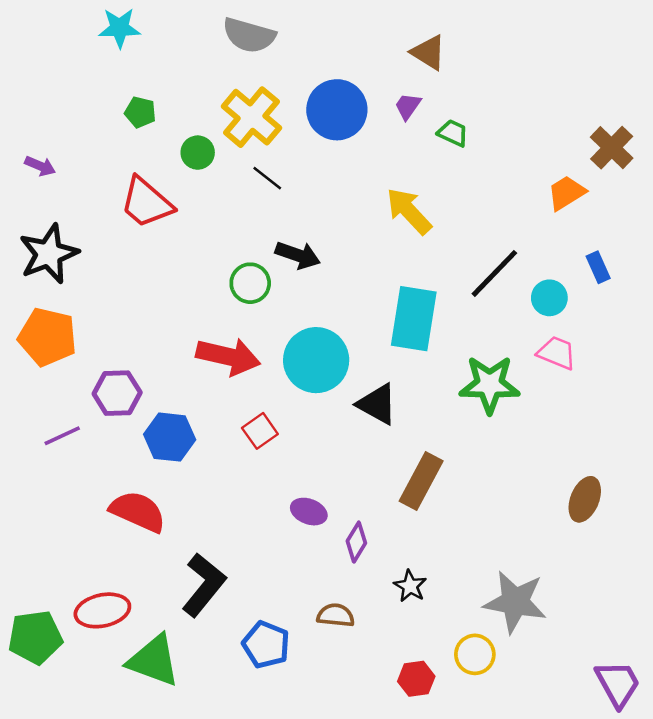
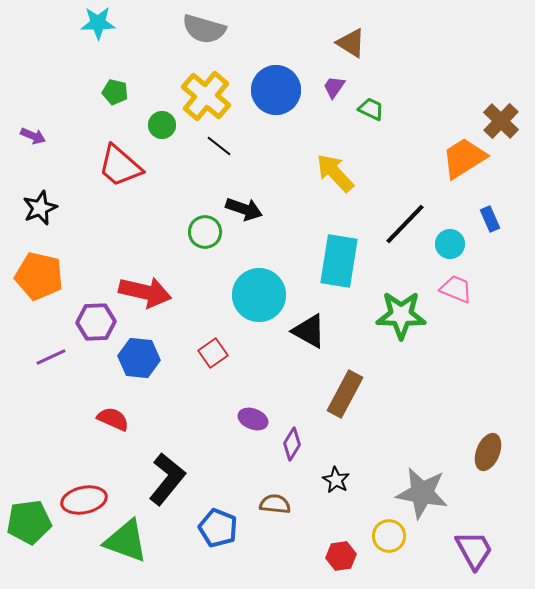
orange trapezoid: (566, 193) -> (464, 158), size x1.4
black star: (49, 254) -> (40, 208), size x0.7
red arrow: (228, 356) -> (145, 292), moved
brown ellipse: (585, 499) -> (488, 452), moved
red semicircle: (138, 512) -> (113, 419), size x0.7
purple trapezoid: (618, 684) -> (474, 550), moved

